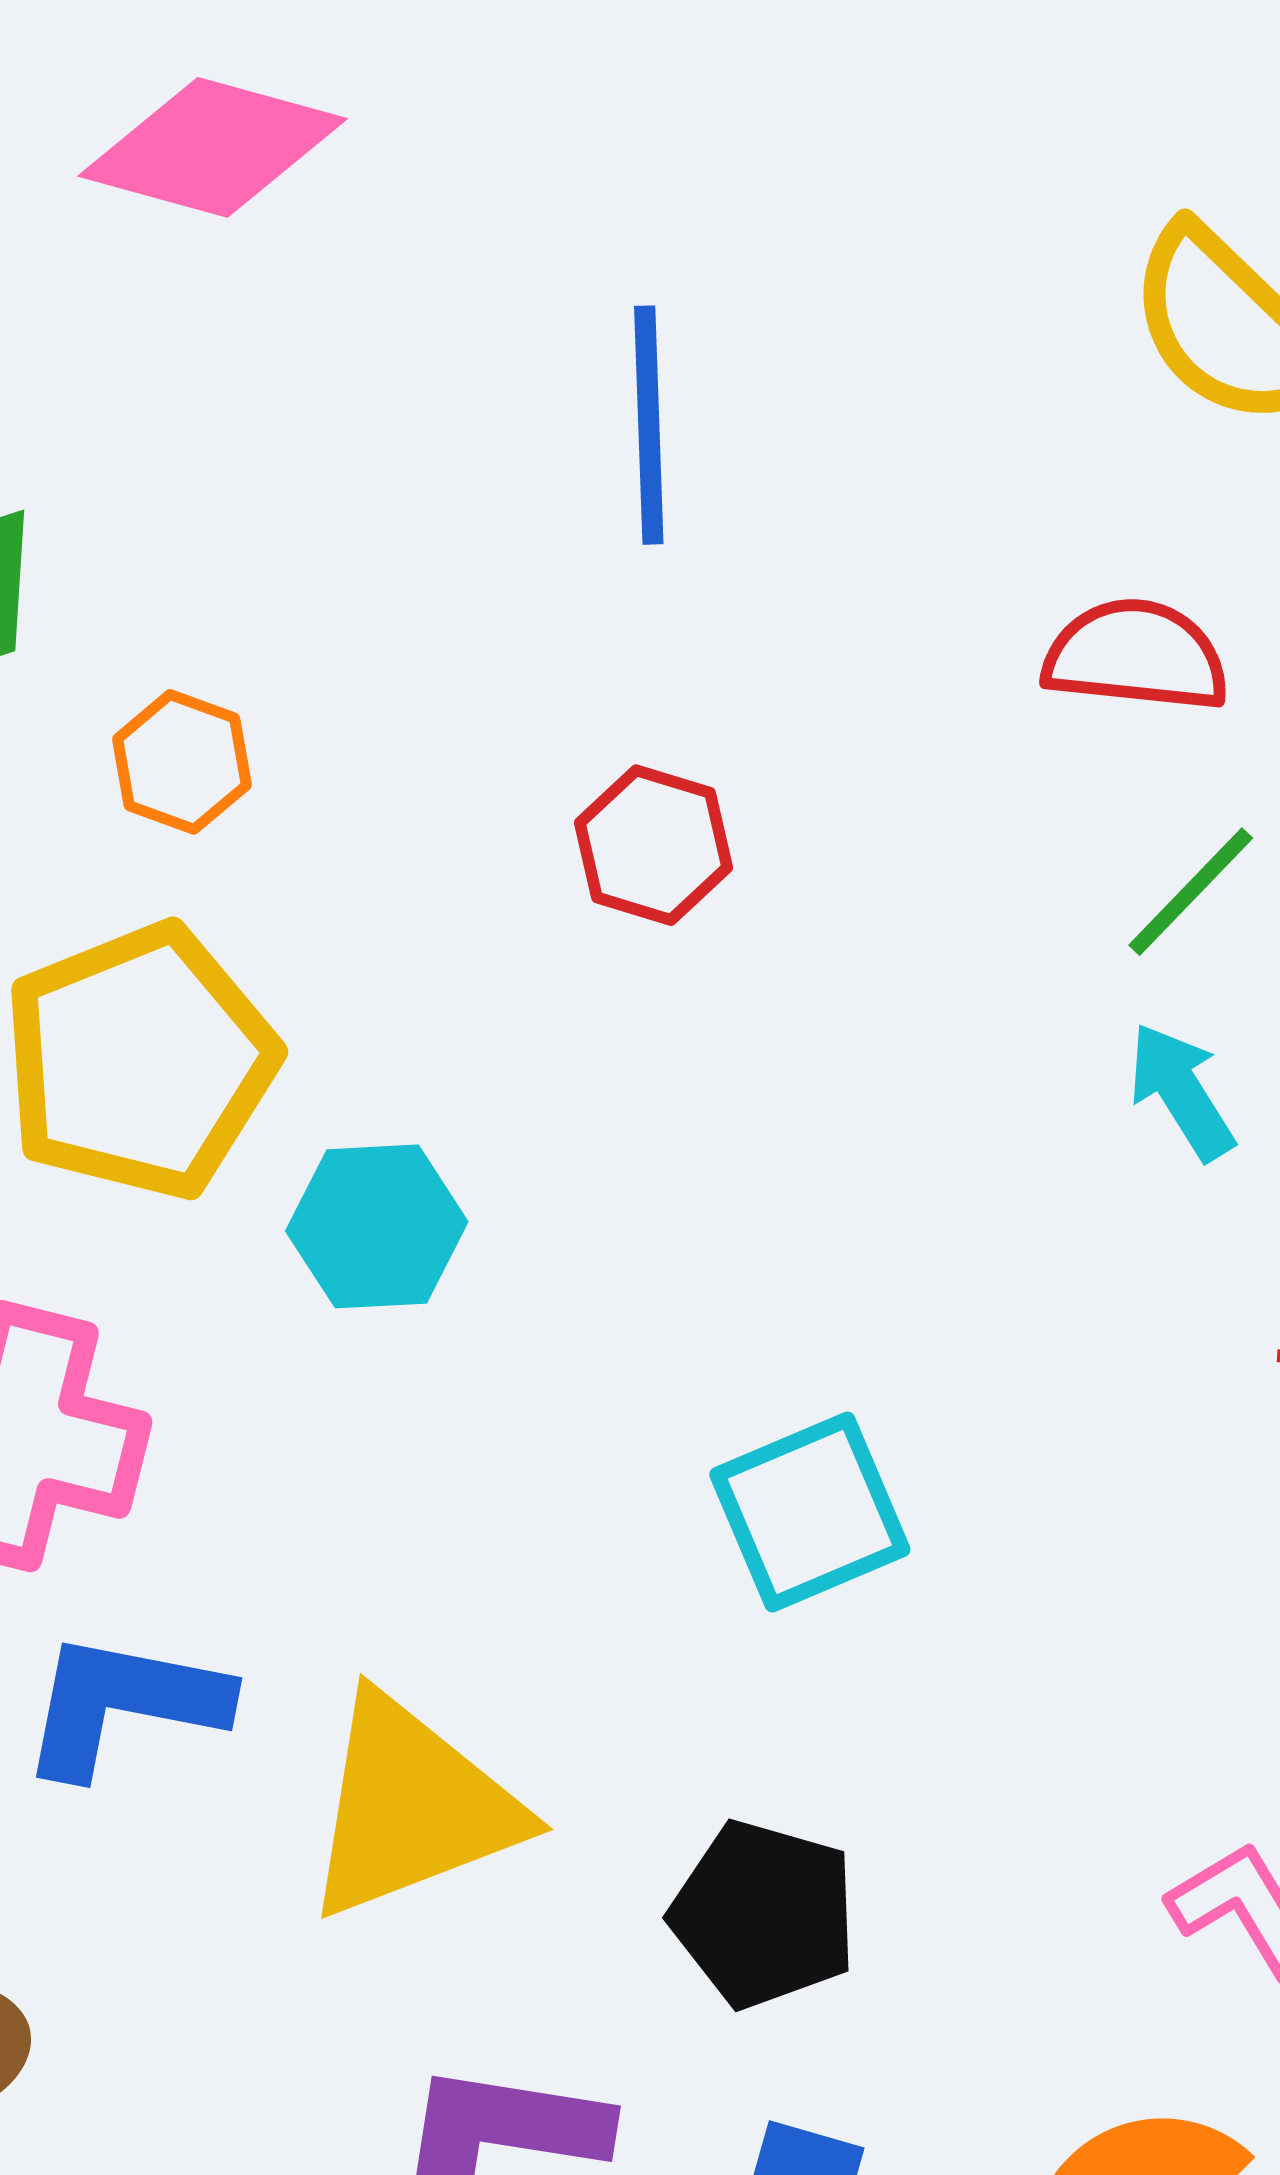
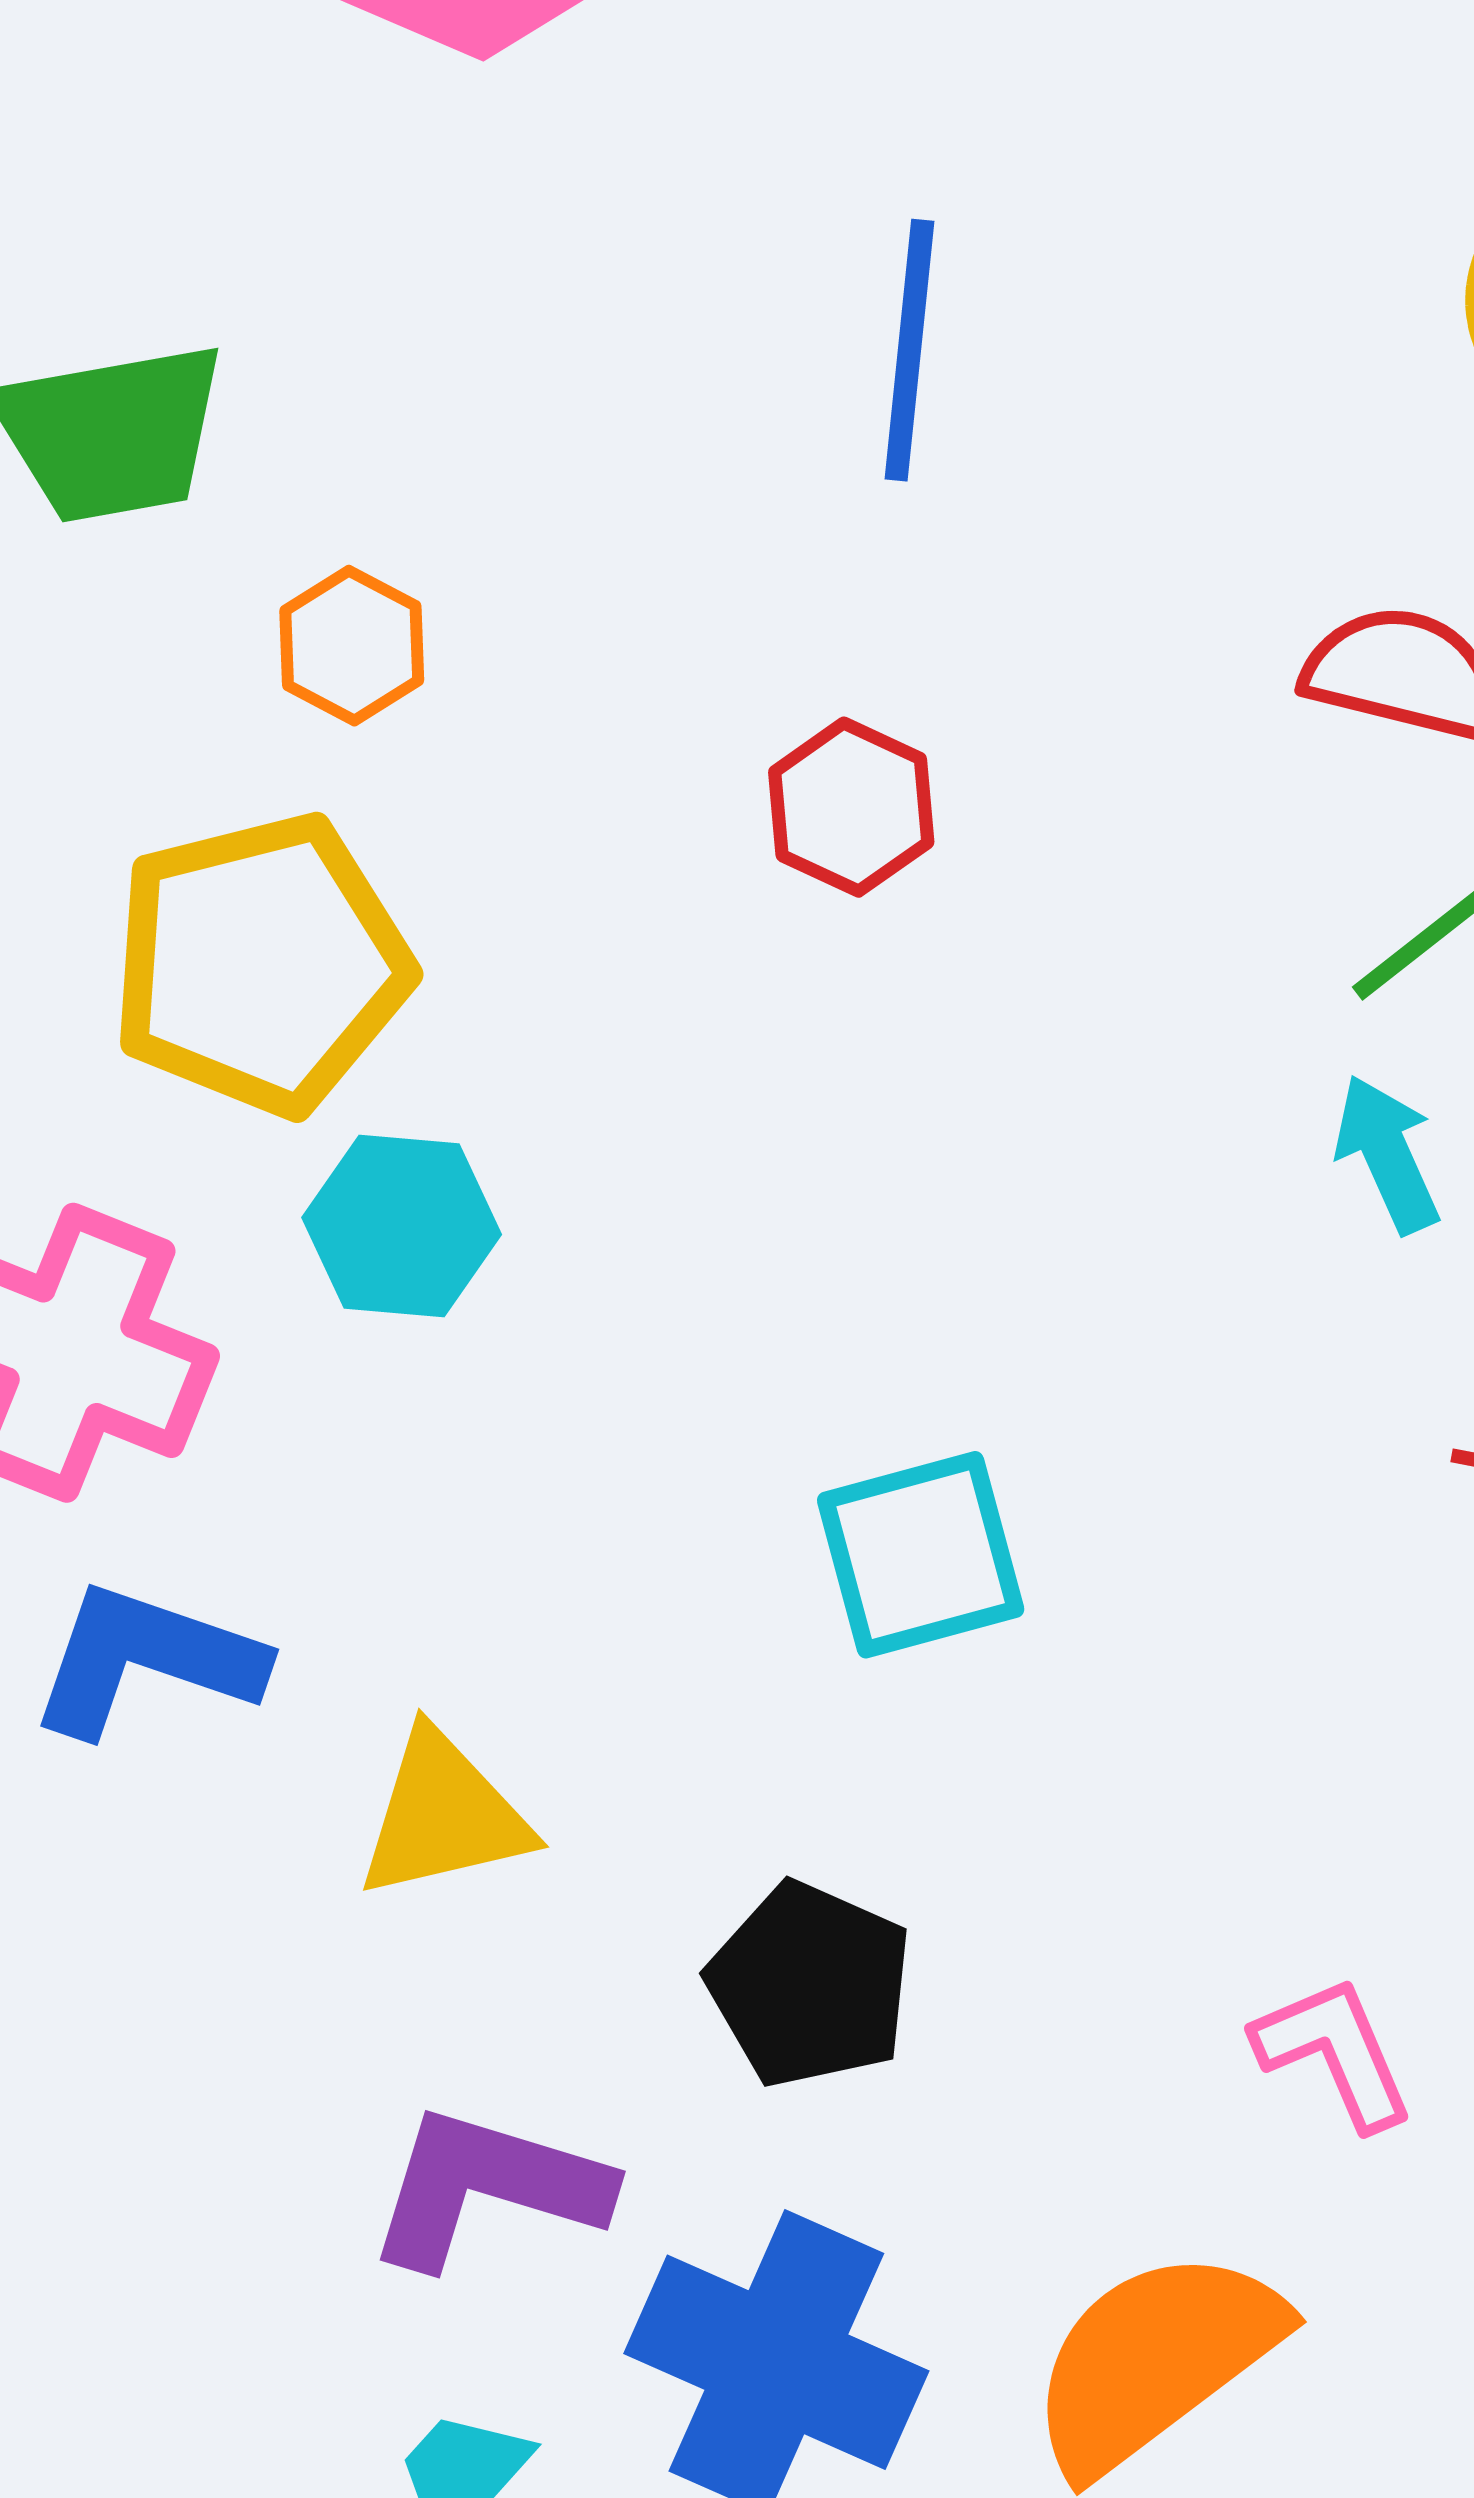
cyan hexagon: (377, 1226) -> (402, 1226), moved
yellow triangle: (412, 1807) -> (444, 1815), size x0.7

